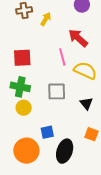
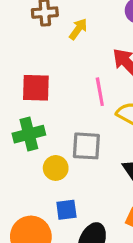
green cross: (20, 87) -> (29, 134), turned -30
yellow circle: (24, 108) -> (56, 168), moved

